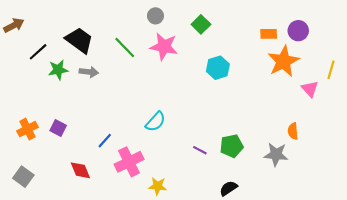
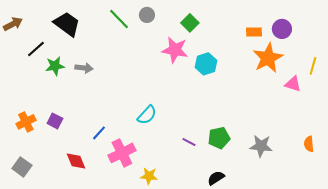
black trapezoid: (79, 40) -> (67, 24), moved
pink star: (164, 47) -> (175, 50), moved
green line: (125, 48) -> (119, 19), moved
pink triangle: (310, 89) -> (293, 84), turned -30
orange semicircle: (293, 131) -> (309, 144), moved

